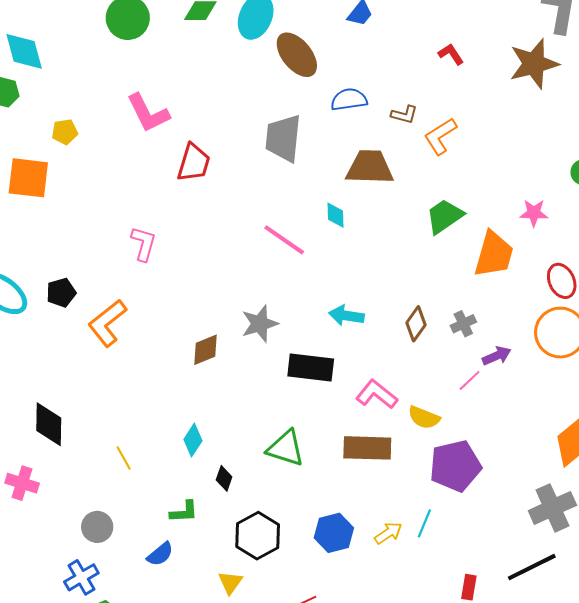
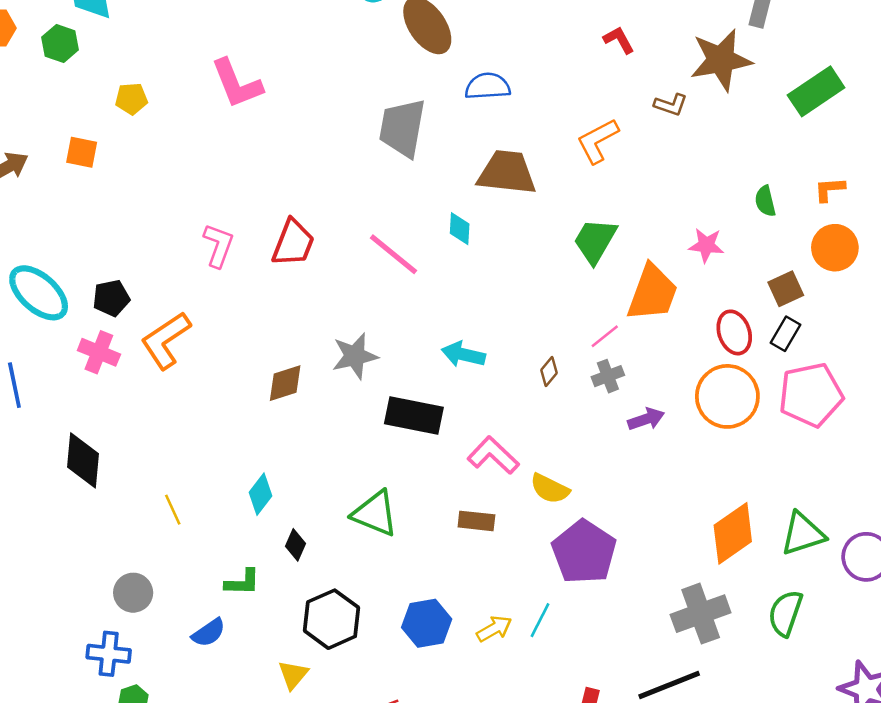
brown L-shape: (404, 115) -> (671, 105), moved
red trapezoid: (194, 163) -> (293, 243), moved
orange square: (28, 178) -> (82, 152), size x0.6
green trapezoid: (445, 216) -> (595, 241), turned -30
brown diamond: (416, 324) -> (549, 371), size x0.7
pink line: (470, 380) -> (605, 336), moved
brown rectangle: (367, 448) -> (476, 521), size x0.6
purple pentagon: (455, 466) -> (584, 552), turned -30
pink cross: (22, 483) -> (99, 352), moved
blue cross: (81, 577) -> (109, 654), turned 32

